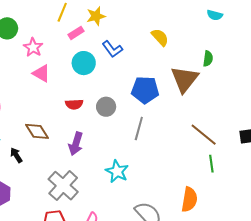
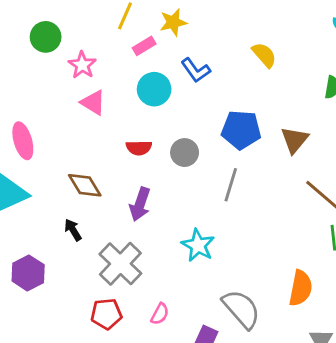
brown triangle: (185, 79) -> (295, 140), moved, size x0.7
black arrow: (16, 155) -> (73, 230), moved

